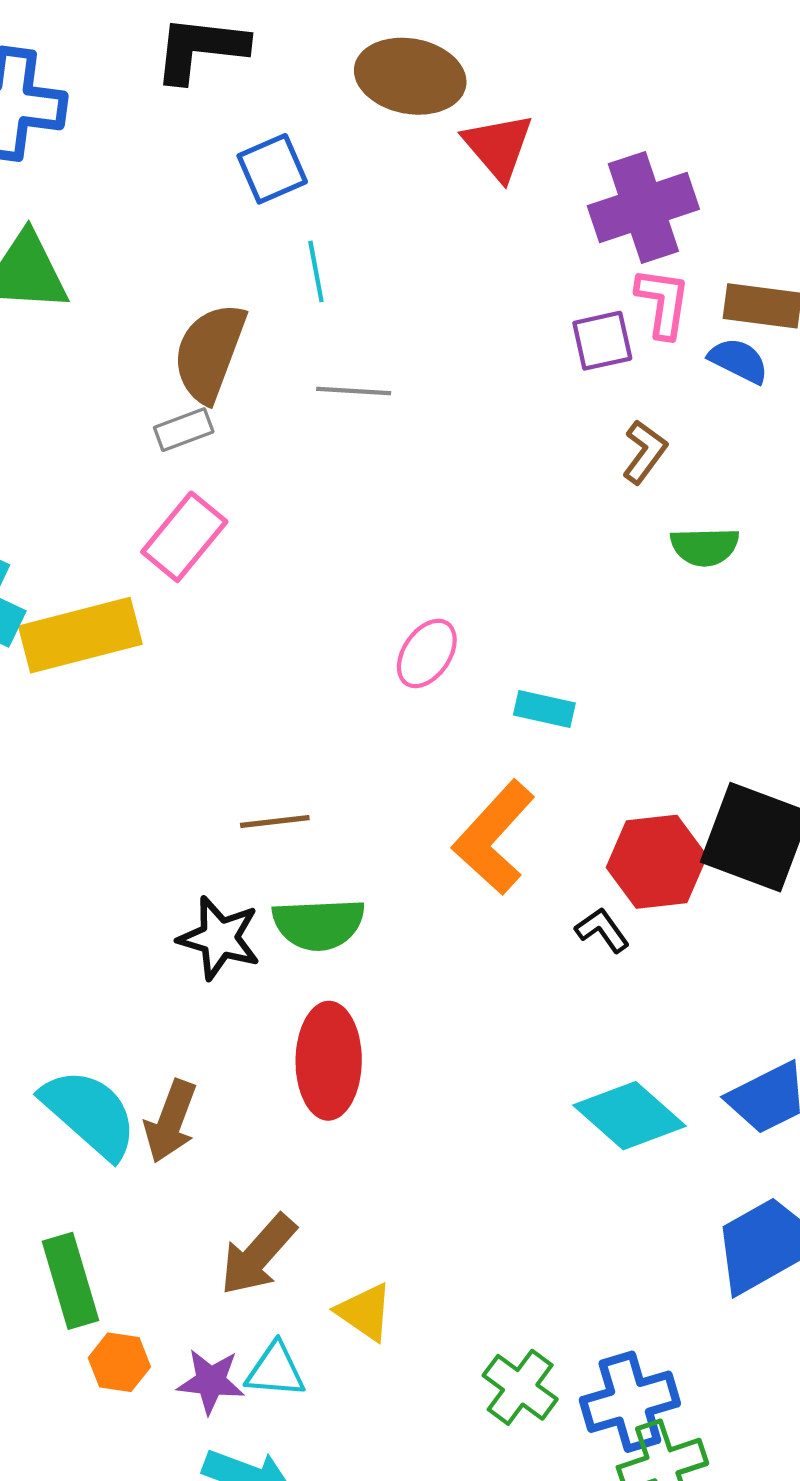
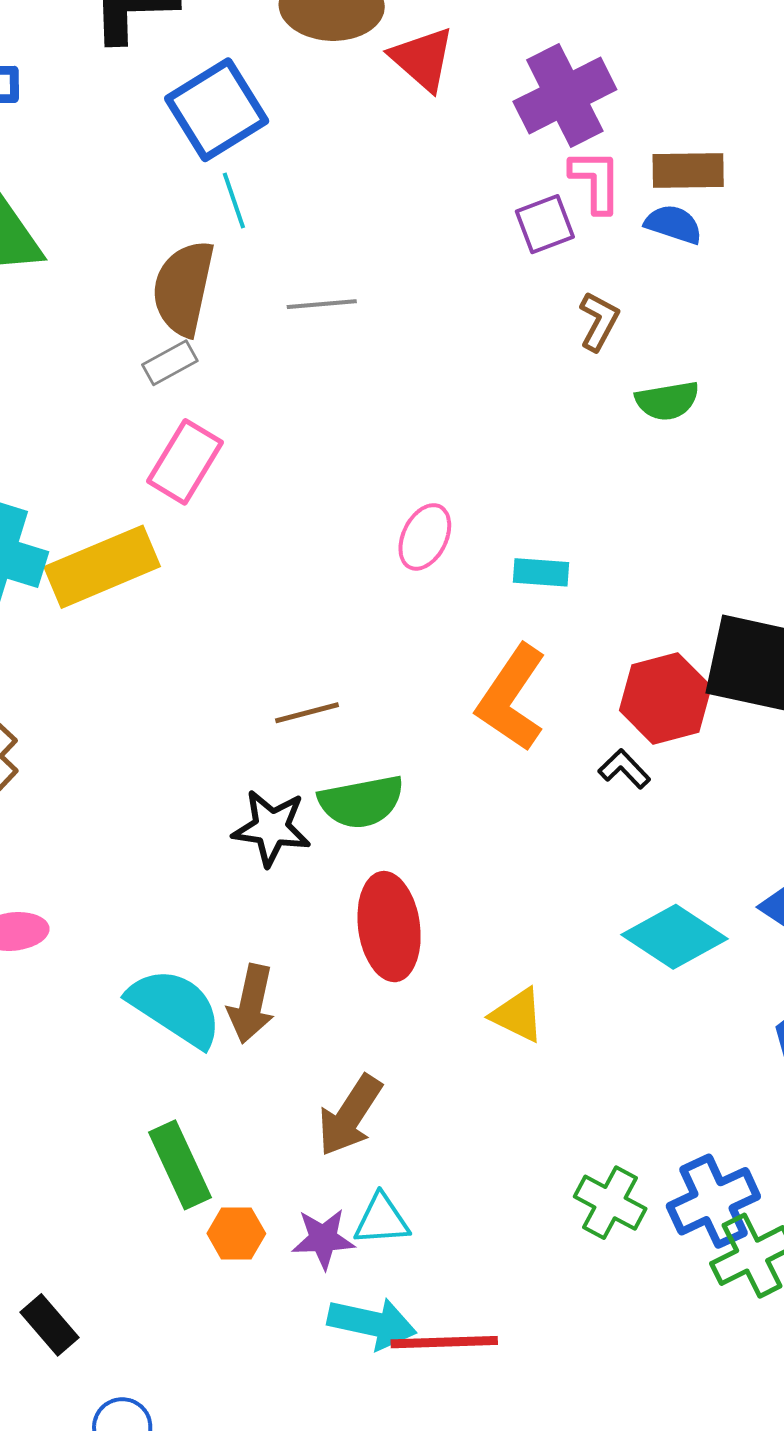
blue square: (272, 169) -> (217, 110), size x1.5
cyan line: (316, 271) -> (234, 201), moved
yellow triangle: (365, 1312) -> (518, 1015), moved

